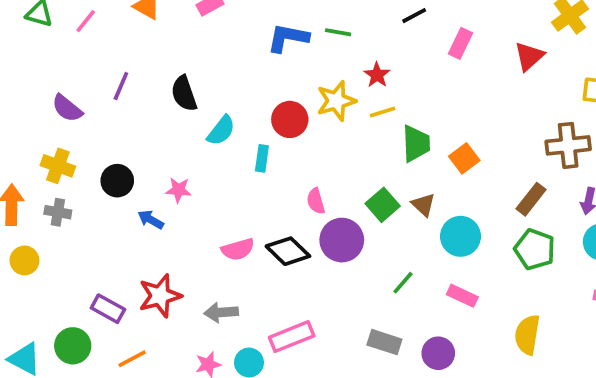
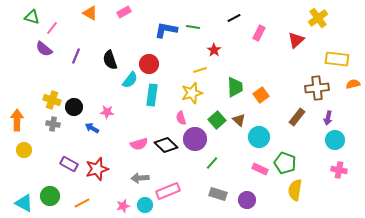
pink line: (86, 21) -> (52, 28), moved
yellow star: (336, 101) -> (192, 93), moved
purple semicircle: (67, 108) -> (44, 49), moved
yellow line: (383, 112) -> (200, 70), moved
red circle: (290, 119) -> (149, 64), moved
cyan rectangle: (262, 158) -> (152, 95), size x1.5
yellow cross: (58, 166) -> (52, 100), moved
gray cross: (58, 212) -> (53, 124), moved
green pentagon: (535, 249) -> (285, 163), moved
green line: (403, 283) -> (212, 163), moved
purple rectangle: (108, 309) -> (69, 164), moved
gray arrow: (221, 312) -> (140, 178), moved

